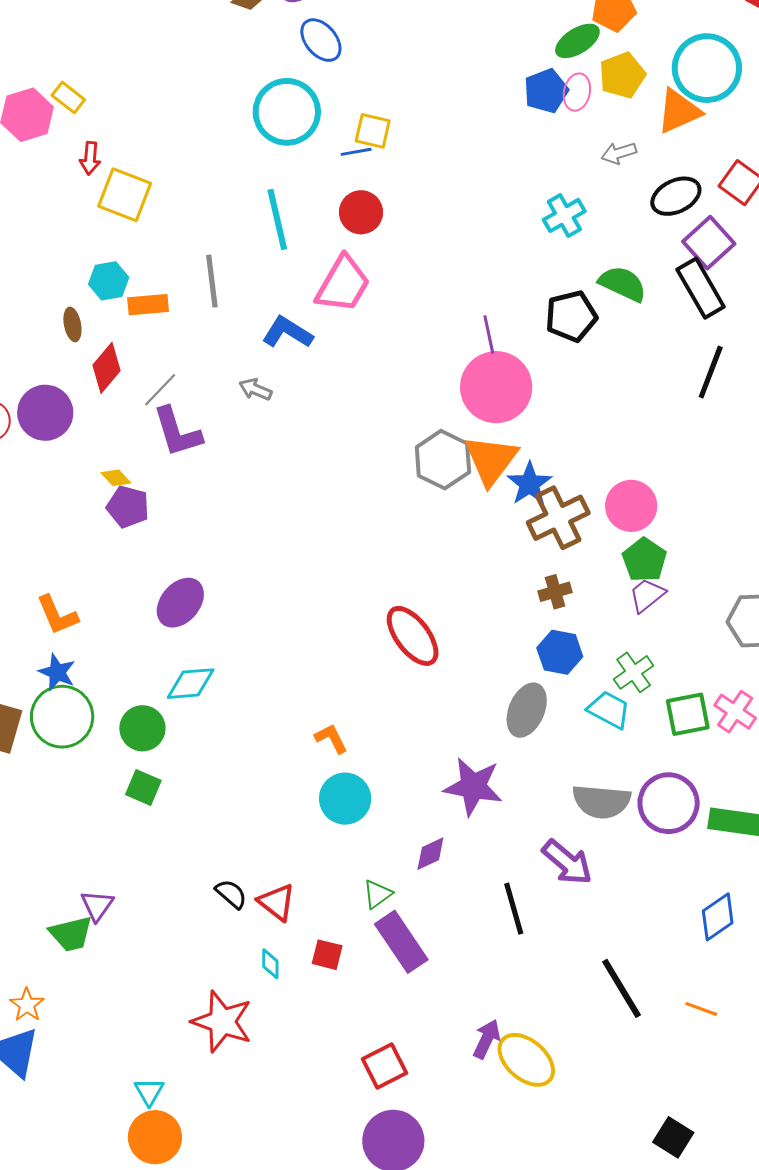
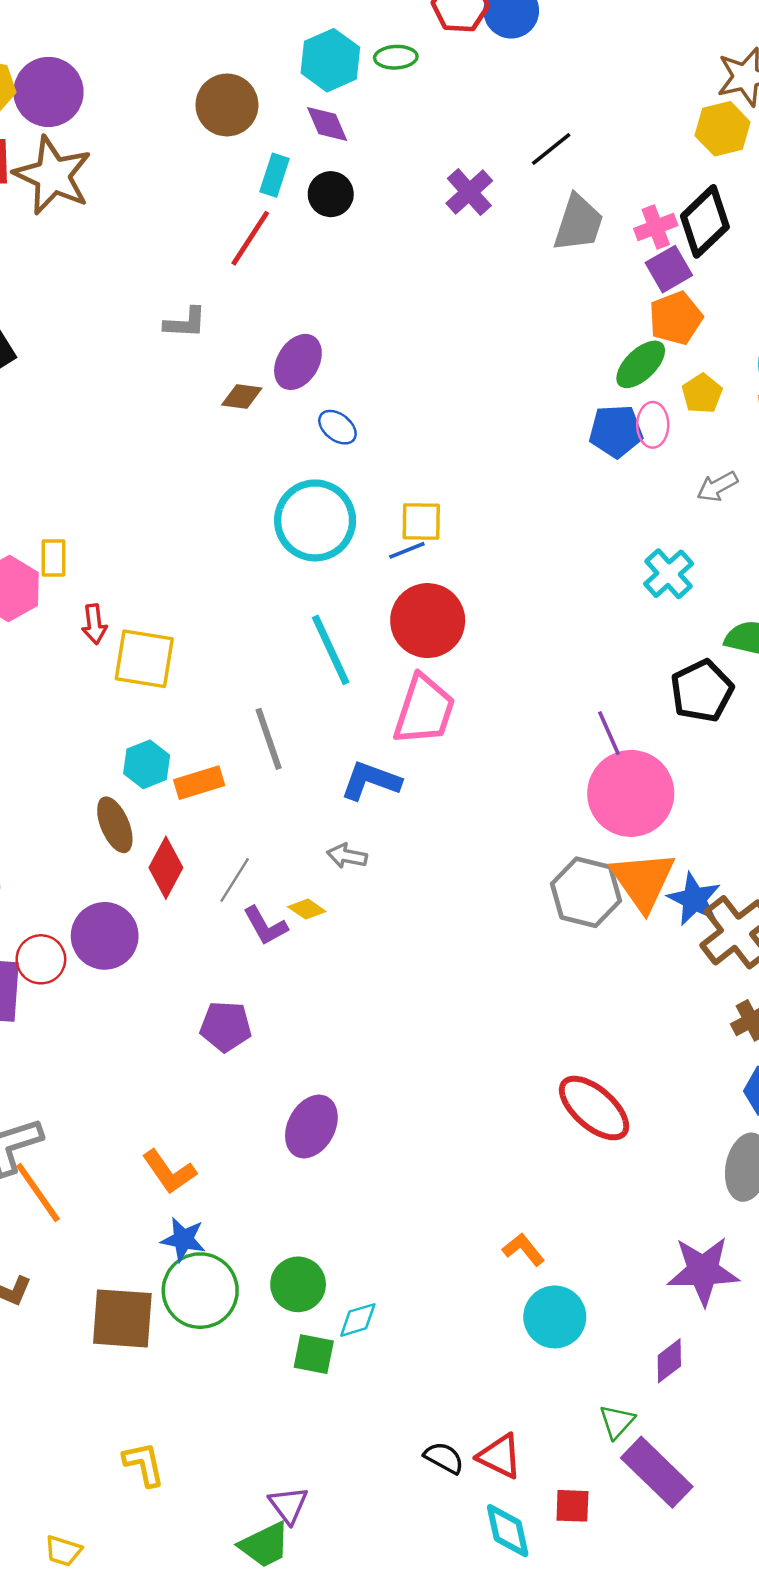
blue ellipse: (321, 40) -> (337, 427), size x0.7
yellow pentagon: (622, 75) -> (702, 394), size x0.7
blue pentagon: (546, 91) -> (616, 431), turned 30
yellow rectangle: (68, 98) -> (53, 558), turned 64
red circle: (361, 212) -> (428, 621), size x1.4
brown ellipse: (72, 324) -> (115, 825), size x1.4
purple L-shape: (177, 432) -> (265, 926), size x0.7
yellow diamond: (116, 478) -> (307, 909), moved
cyan diamond: (191, 684) -> (358, 1320), moved, size x0.7
cyan diamond: (270, 964) -> (508, 1531), size x1.6

